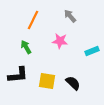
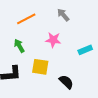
orange line: (33, 20) -> (26, 19), turned 36
yellow square: (47, 81) -> (40, 67), moved

